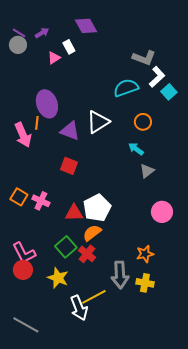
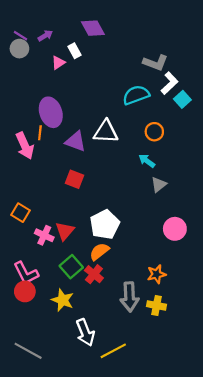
white triangle: (98, 122) -> (106, 132), turned 35
pink cross: (41, 201) -> (44, 235), moved
red triangle: (74, 213) -> (65, 231), moved, turned -48
yellow line: (94, 297) -> (113, 351), moved

